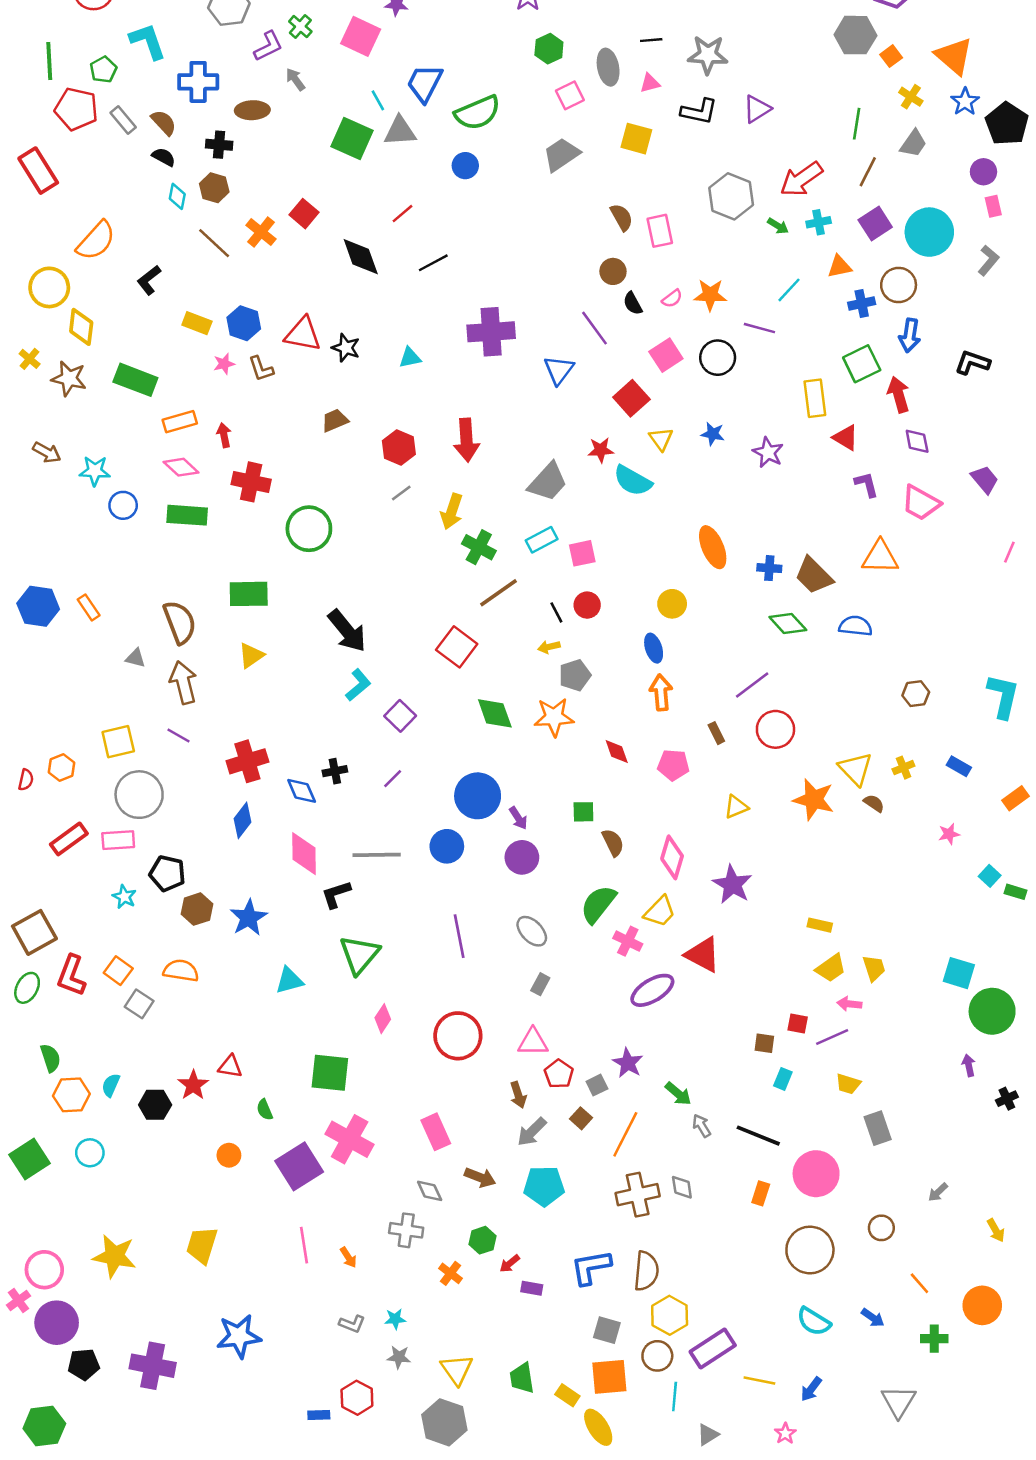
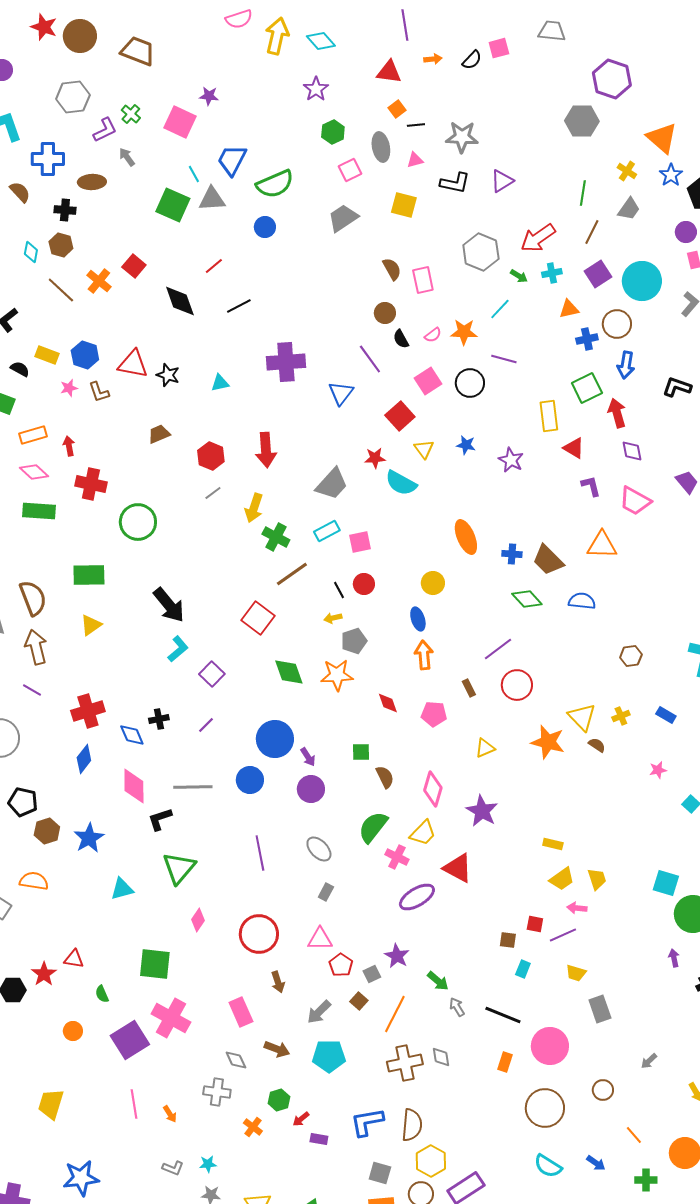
orange square: (891, 56) -> (397, 109), moved
black semicircle: (164, 157) -> (20, 369), moved
cyan line: (789, 290) -> (500, 309), moved
brown arrow: (518, 1095) -> (278, 982), moved

